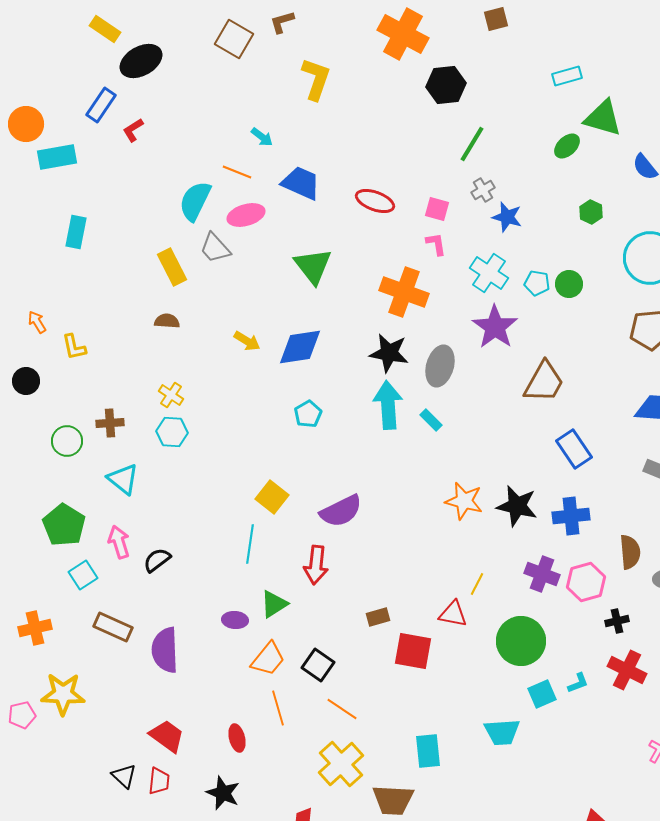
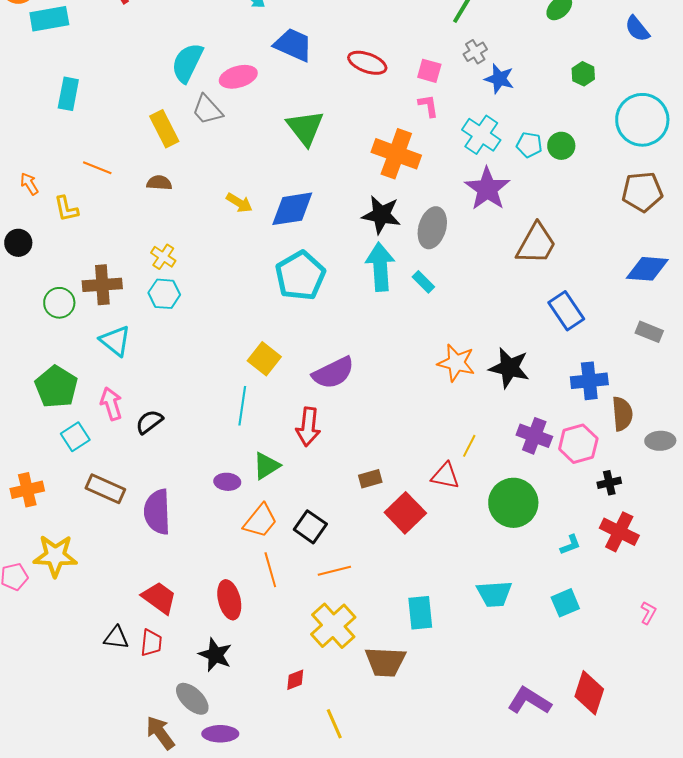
orange line: (237, 172) -> (97, 168), moved
cyan pentagon: (308, 414) -> (300, 276), size x1.8
brown cross: (110, 423) -> (102, 285), size x1.4
blue cross: (571, 516) -> (589, 381), moved
red square: (413, 651) -> (405, 513), turned 36
cyan square: (542, 694) -> (565, 603), moved
orange line: (342, 709) -> (334, 571), turned -48
red ellipse: (237, 738) -> (229, 600), size x1.4
black triangle: (124, 776) -> (116, 638), turned -36

